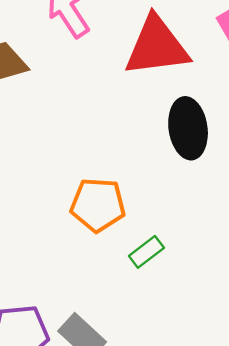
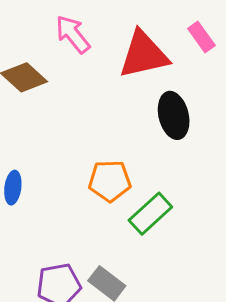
green rectangle: (146, 252) -> (150, 214), size x1.6

